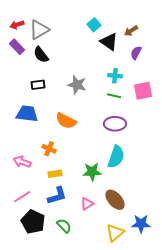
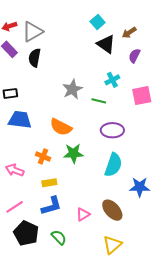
cyan square: (94, 25) -> (98, 22), moved
black semicircle: (41, 55) -> (35, 58), turned 48
cyan cross: (115, 76) -> (112, 80), turned -32
black rectangle: (38, 85) -> (10, 93), moved
gray star: (77, 85) -> (72, 89), turned 30
green line: (114, 96) -> (99, 101), moved
green star: (92, 172) -> (73, 153), moved
blue star: (141, 224) -> (140, 187), moved

